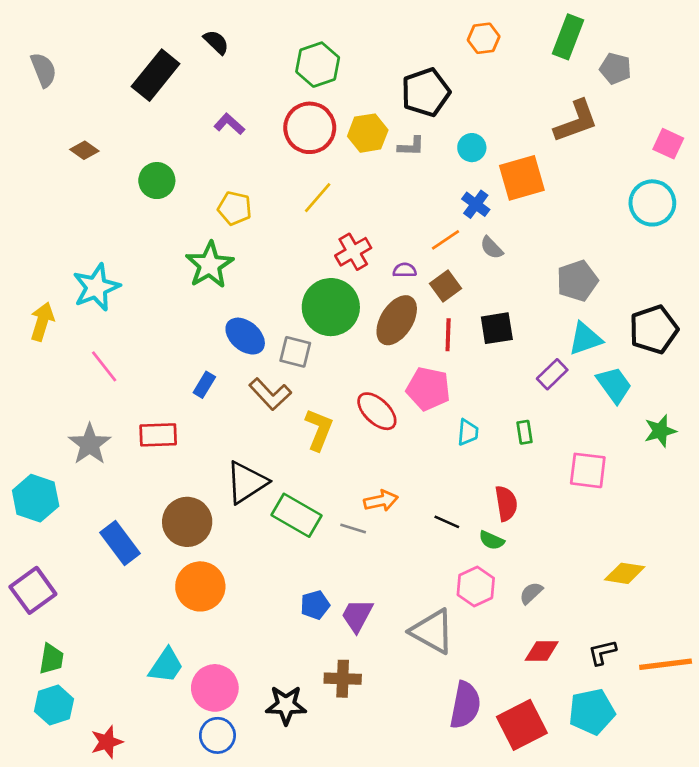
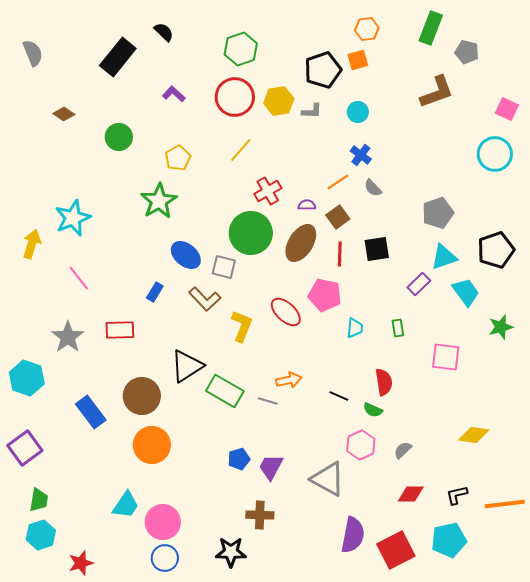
orange square: (522, 178) -> (358, 60), moved, size x0.6
yellow pentagon: (235, 208) -> (178, 158), turned 30
black star: (286, 705) -> (231, 552), moved

